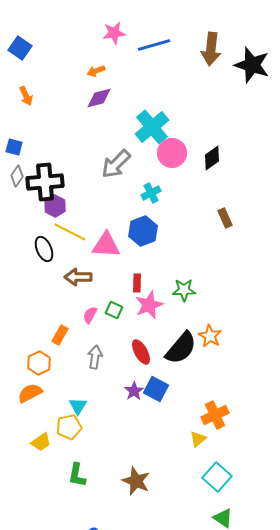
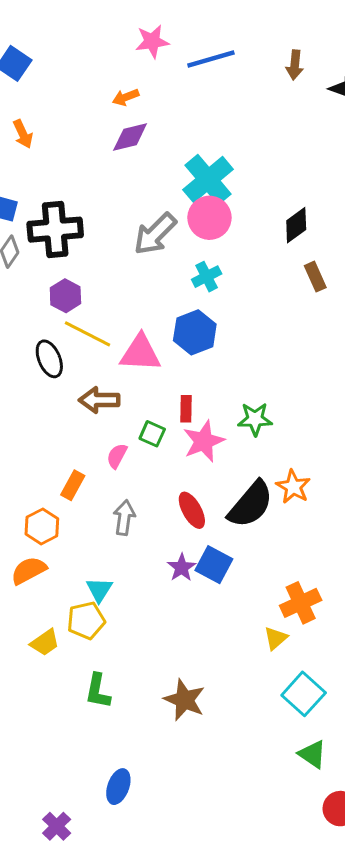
brown arrow: (211, 49) -> (295, 65), size x0.6
pink circle: (172, 153) -> (209, 218), moved
black cross: (45, 182) -> (55, 230), moved
brown rectangle: (225, 218) -> (315, 277), moved
green square: (114, 310) -> (152, 434), moved

